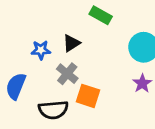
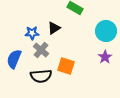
gray cross: (67, 74) -> (41, 50), moved

